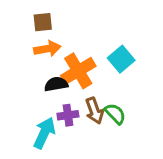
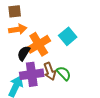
black semicircle: (56, 84) -> (24, 53), turned -49
purple cross: (68, 115) -> (32, 74), size x1.6

